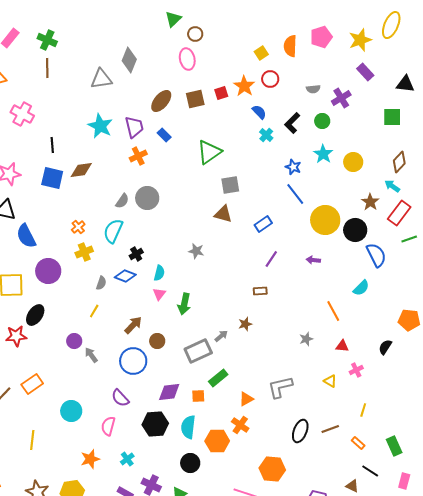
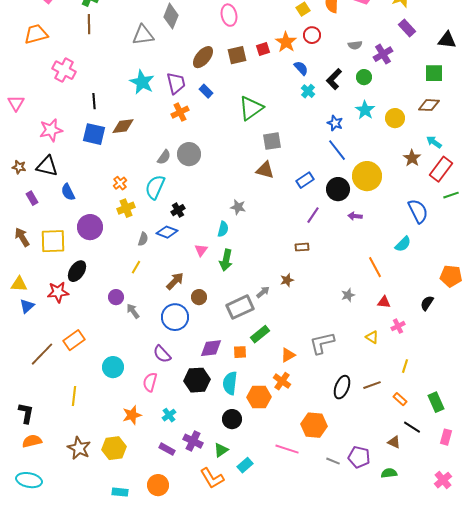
brown diamond: (399, 162) -> (429, 105), moved, turned 50
black circle: (355, 230) -> (338, 189), moved
blue semicircle: (26, 236) -> (68, 192), size x0.7
cyan semicircle: (159, 273) -> (223, 229), moved

